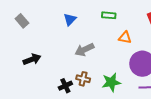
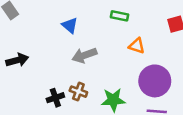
blue triangle: (70, 19) -> (70, 25), moved, turned -40

